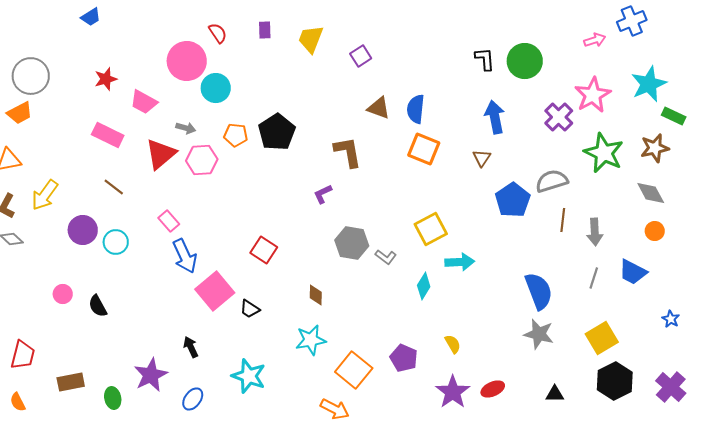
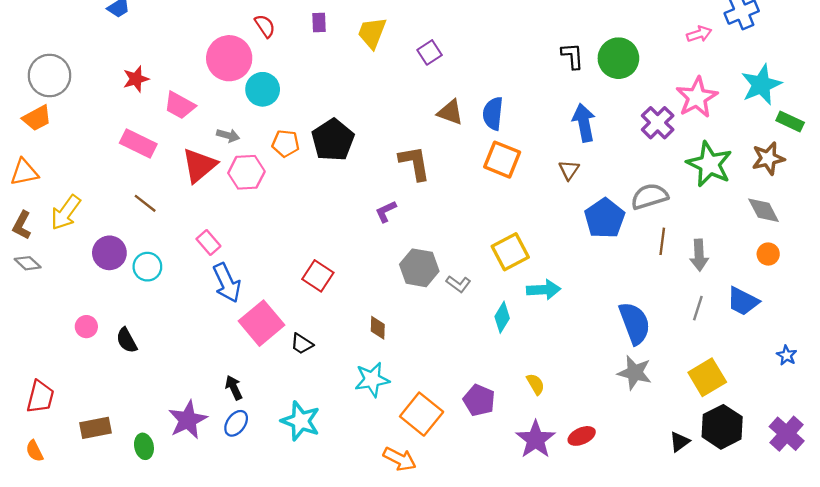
black triangle: (555, 394) -> (679, 442), moved, turned -36
blue ellipse: (193, 399) -> (236, 423), moved

